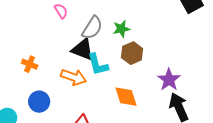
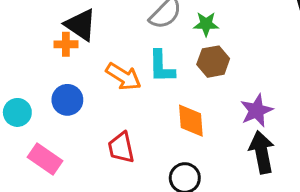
black triangle: (83, 49) -> (81, 25), moved
orange cross: (30, 64) -> (66, 44), turned -35

